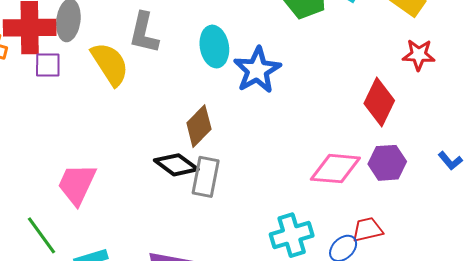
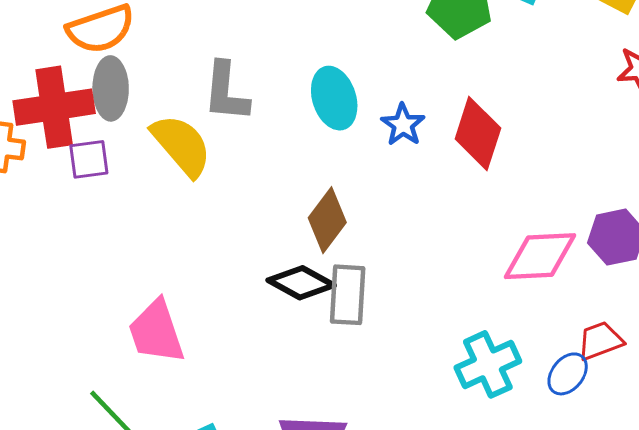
blue star: (257, 70) -> (403, 125), size x0.6
red diamond: (379, 102) -> (478, 133), moved
pink trapezoid: (77, 184) -> (156, 332), turned -36

